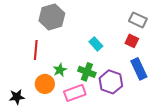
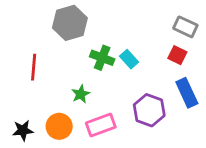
red line: (36, 50) -> (34, 67), moved
green cross: (87, 72) -> (102, 58), moved
orange circle: (45, 84) -> (59, 126), moved

